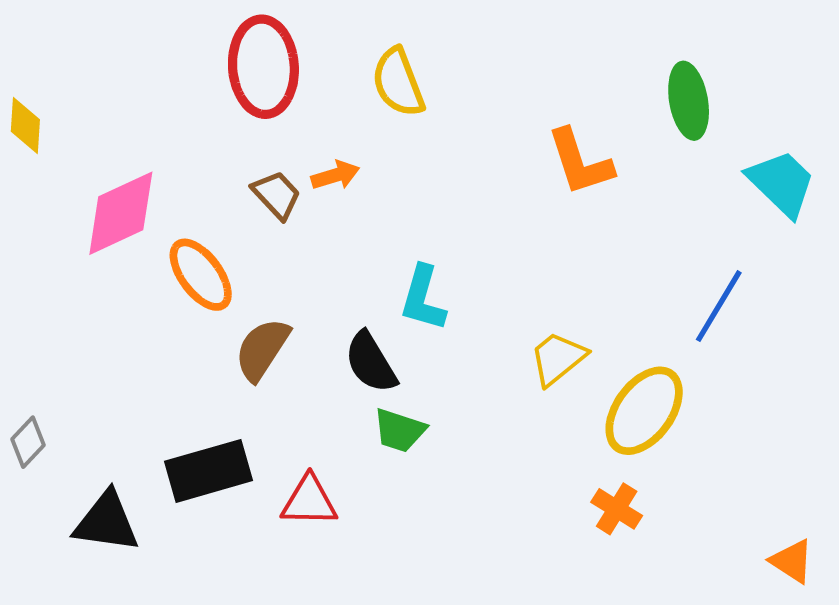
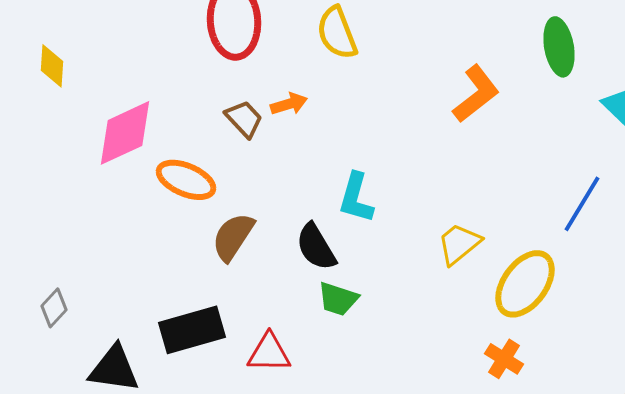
orange L-shape: (580, 162) -> (476, 94), turned -110
orange ellipse: (201, 275) -> (186, 180), turned -30

